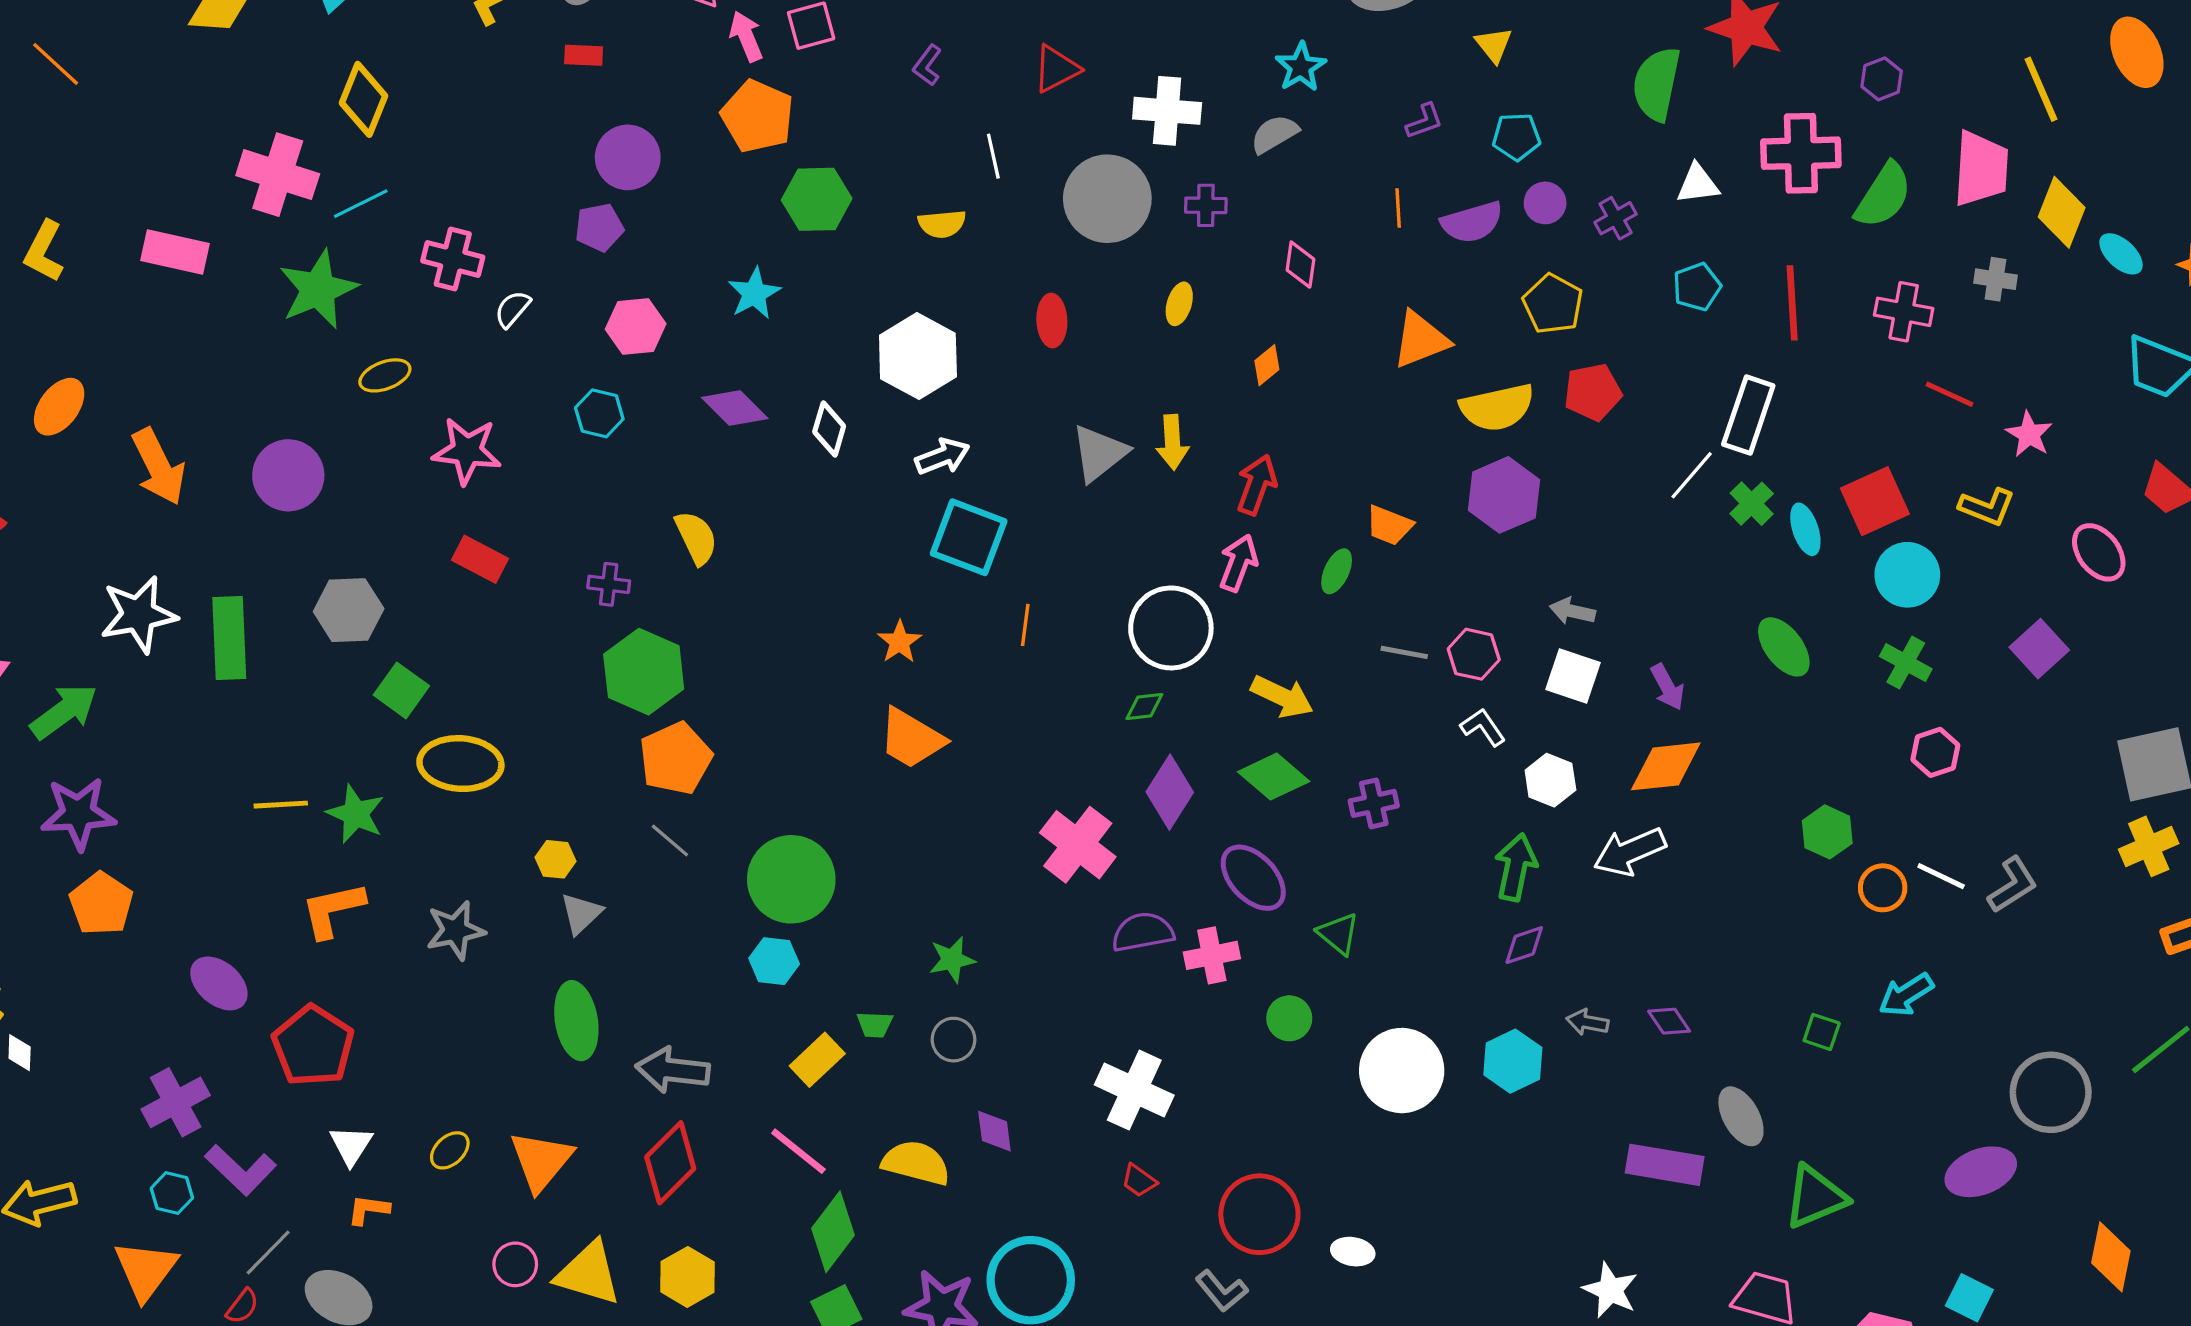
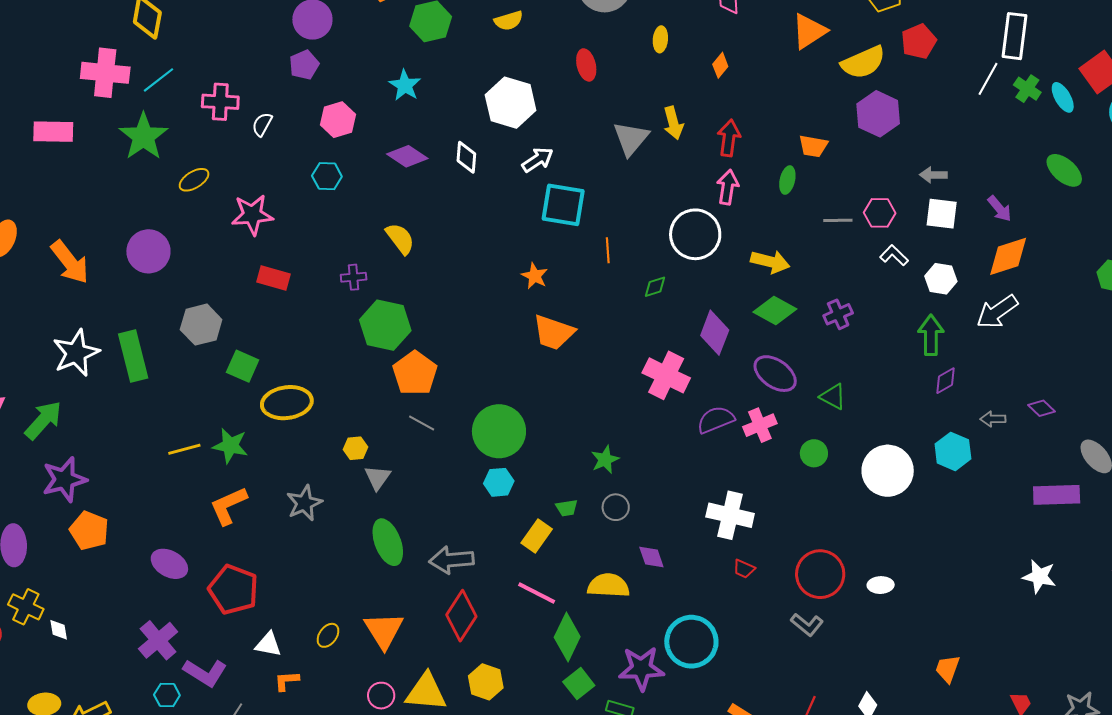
green diamond: (1144, 706) -> (655, 287), moved
white triangle: (351, 1145) -> (268, 644), turned -40

